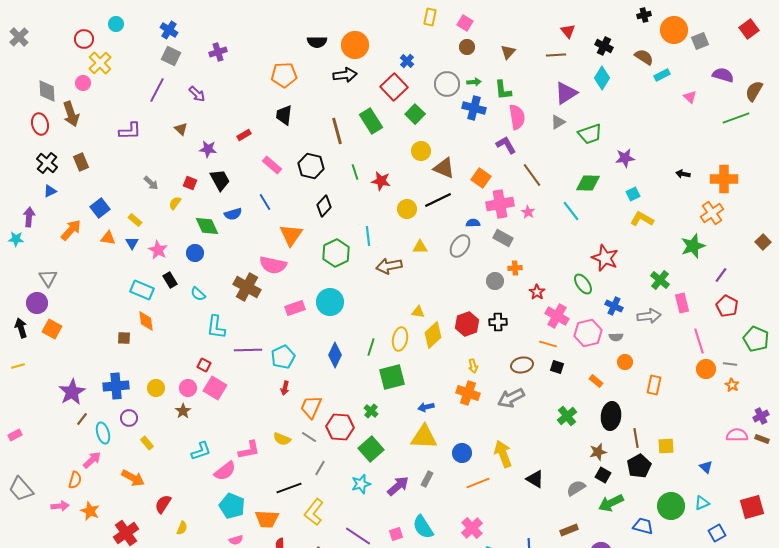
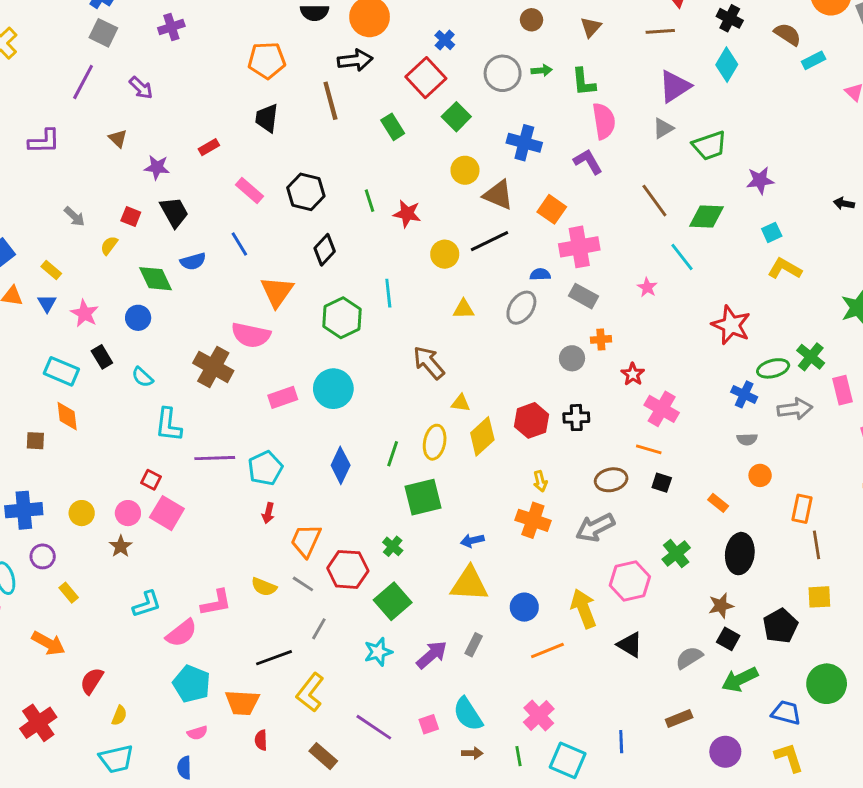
blue cross: (474, 108) -> (524, 143), moved
green rectangle: (371, 121) -> (393, 127), size x0.7
brown line: (337, 131) -> (330, 101), moved
brown line: (532, 175) -> (654, 201), moved
pink star: (528, 212) -> (647, 287), moved
brown arrow: (389, 266) -> (429, 363), moved, turned 60
green ellipse: (583, 284) -> (773, 368), moved, turned -70
pink hexagon: (588, 333) -> (630, 581), moved
brown line: (636, 438) -> (816, 545), moved

